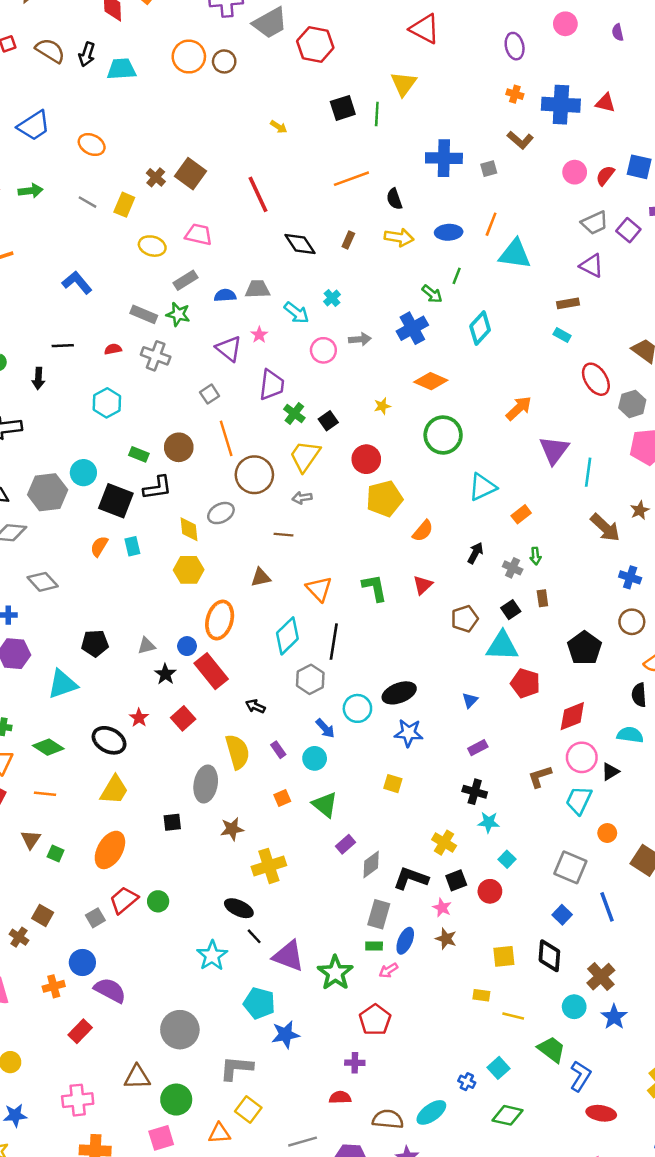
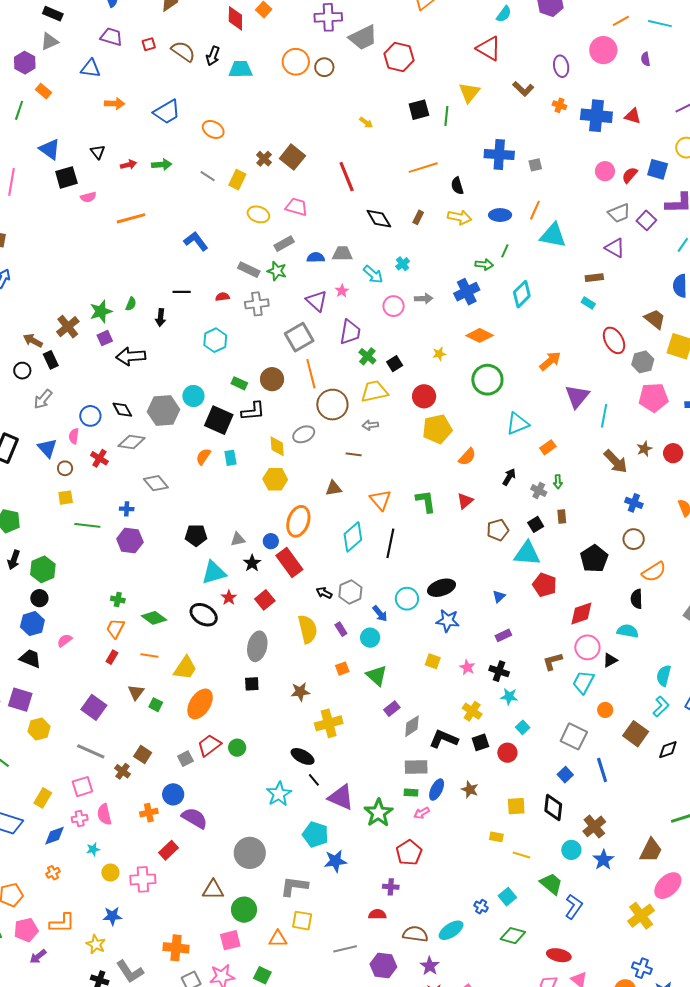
pink circle: (565, 24) -> (603, 50), size x1.4
brown L-shape: (520, 140) -> (523, 89), moved
green arrow: (432, 294) -> (484, 264), turned -36
gray cross: (156, 356) -> (257, 304), turned -30
gray square: (210, 394) -> (299, 337), size x1.8
yellow trapezoid: (305, 456) -> (374, 391), turned 40
gray hexagon: (310, 679) -> (350, 592), moved
cyan triangle: (62, 684) -> (214, 573), moved
gray ellipse: (206, 784) -> (257, 646), moved
yellow trapezoid: (114, 790) -> (185, 668), moved
pink star: (442, 908) -> (467, 667), moved
gray rectangle: (379, 914) -> (416, 767), turned 70
pink cross: (78, 1100) -> (143, 879), moved
yellow square: (248, 1109) -> (302, 921), turned -30
red ellipse: (601, 1113) -> (559, 955), moved

